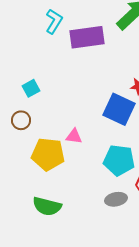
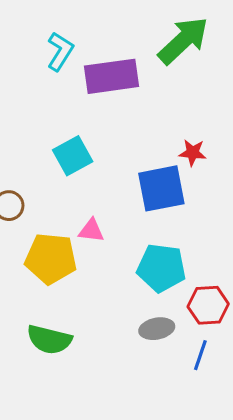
cyan square: (31, 88) -> (73, 156), moved, size x1.4
blue square: (119, 109) -> (161, 188), turned -36

